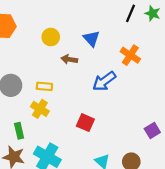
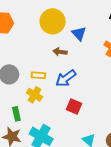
yellow circle: (51, 37) -> (53, 21), moved, size x1.6
blue arrow: (104, 81) -> (66, 78), moved

